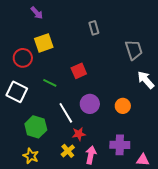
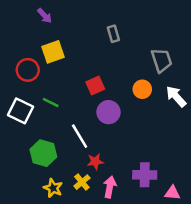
green line: (50, 83) -> (51, 102), moved
purple circle: (90, 104) -> (109, 112), moved
orange circle: (123, 106) -> (142, 89), moved
yellow star: (31, 156) -> (53, 188), moved

